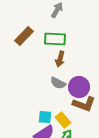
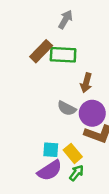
brown rectangle: (24, 36) -> (41, 51), moved
brown arrow: (60, 59) -> (86, 83), moved

